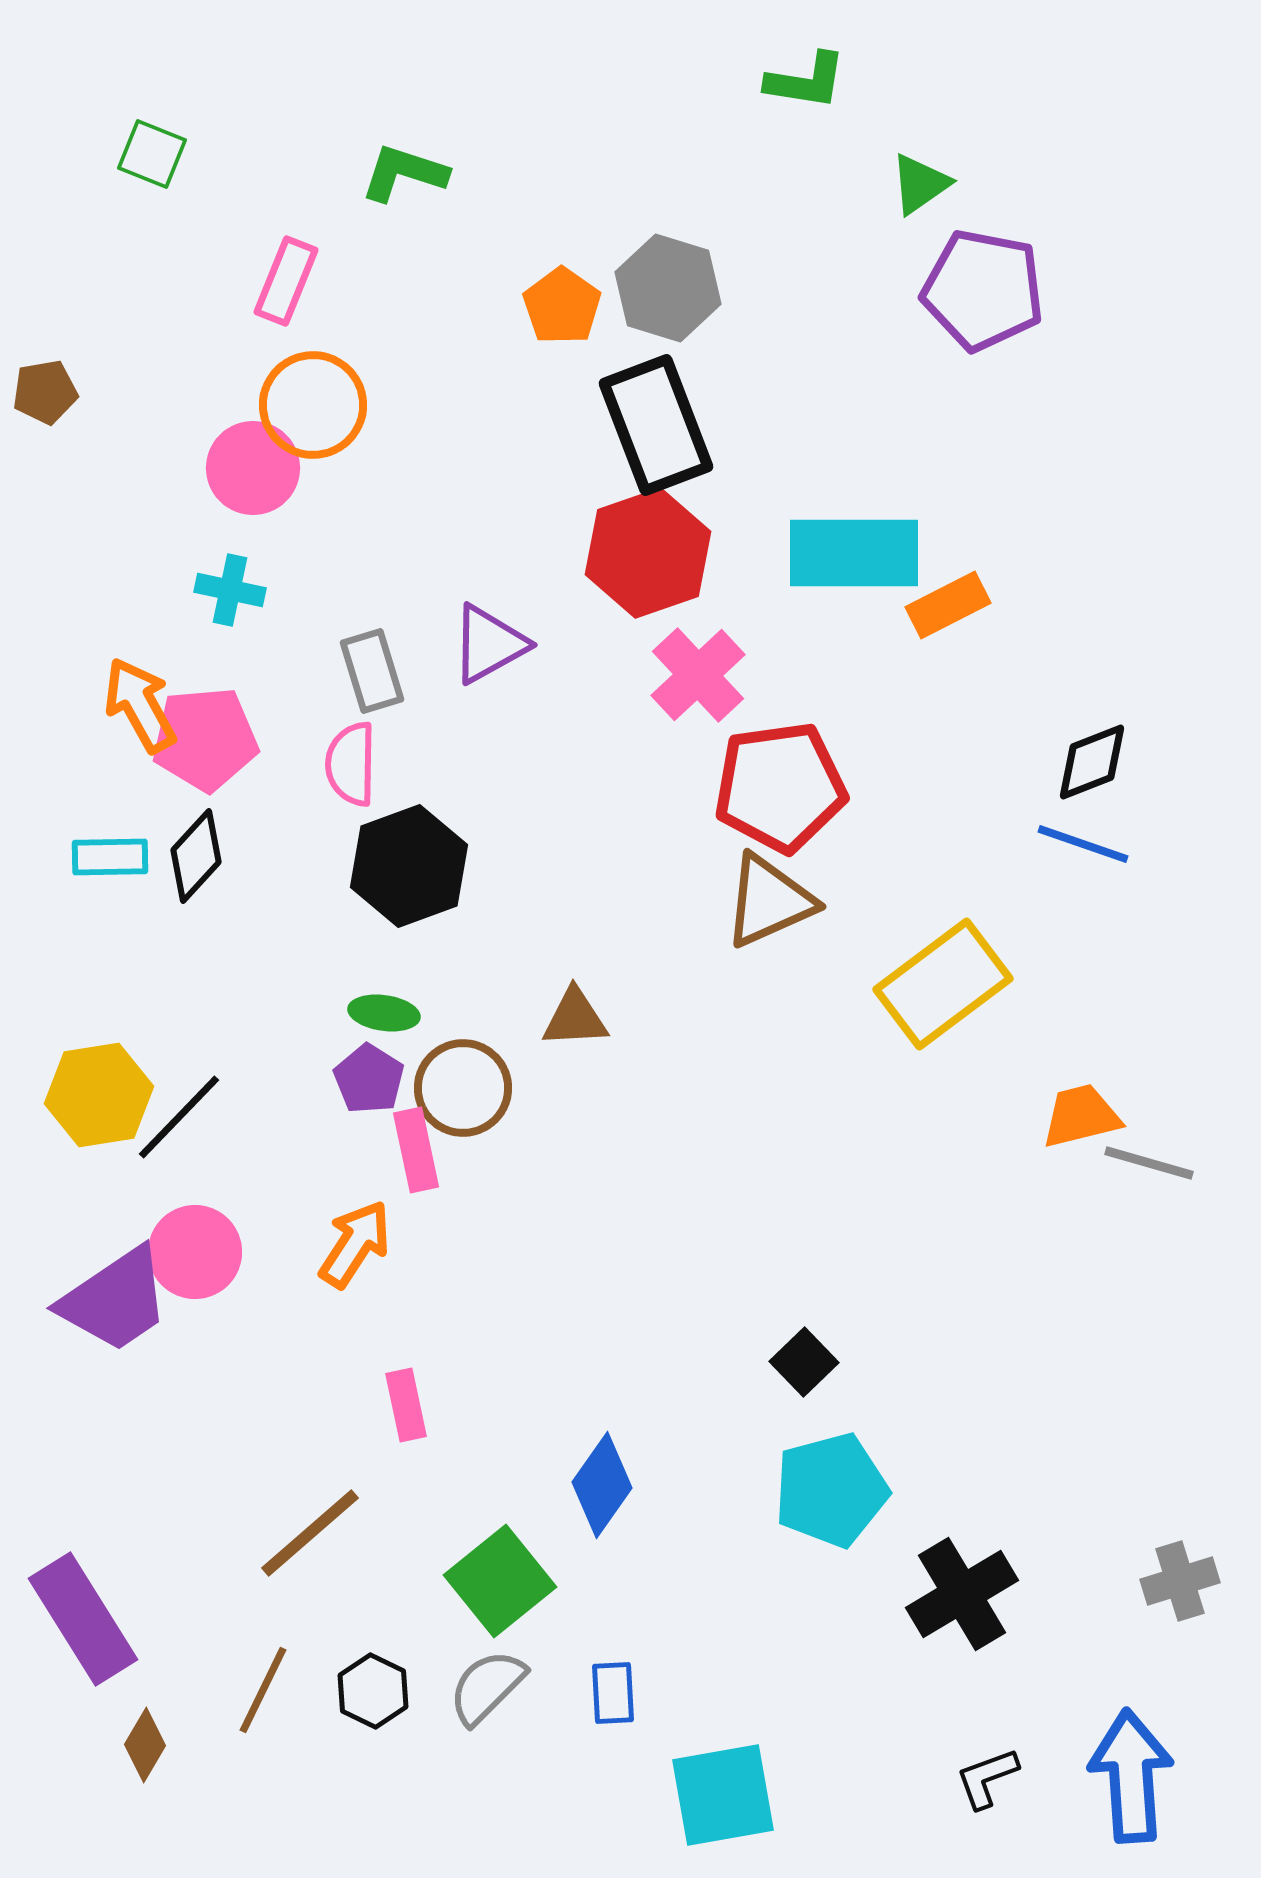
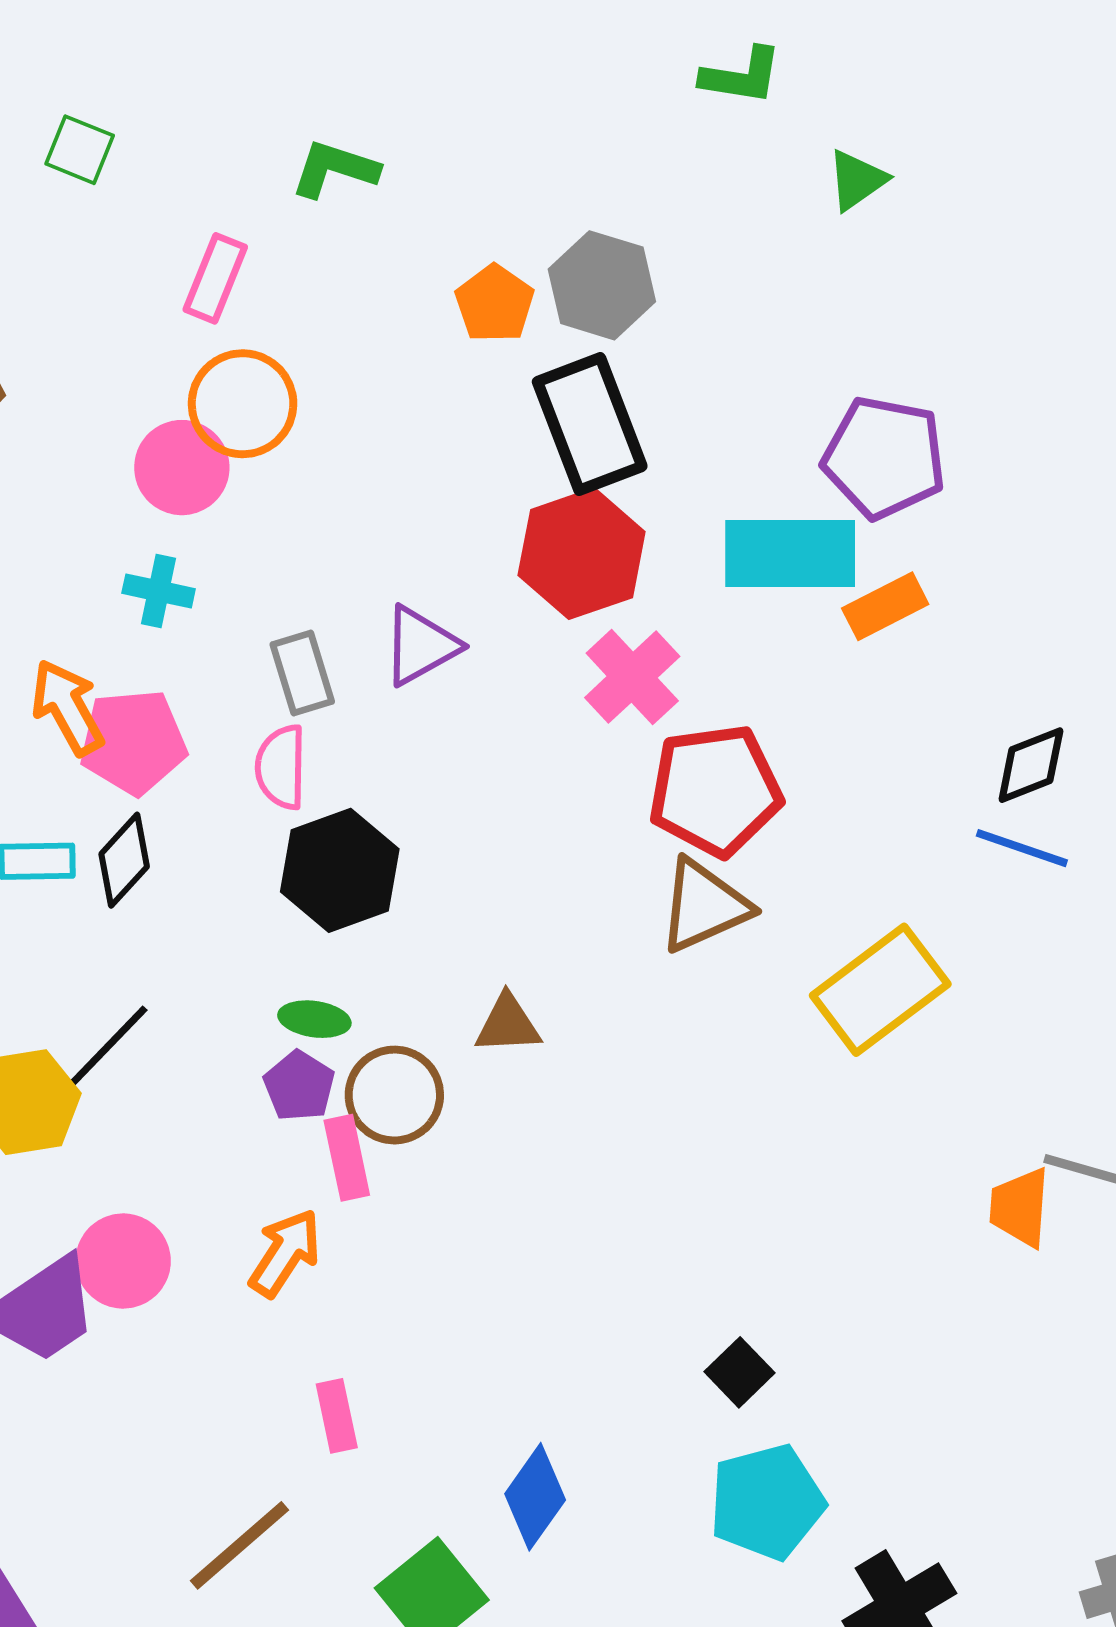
purple pentagon: (983, 290) -> (884, 457), moved
orange trapezoid: (1081, 1116) -> (1020, 1207), moved, turned -72
black line: (179, 1117) -> (107, 1047), moved

